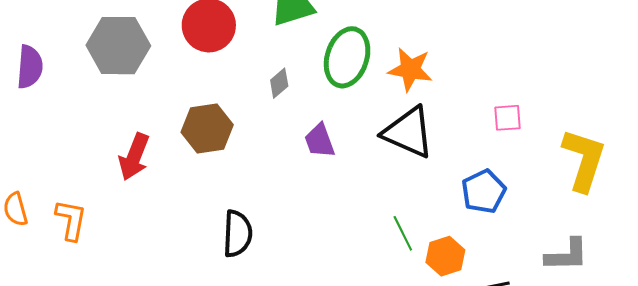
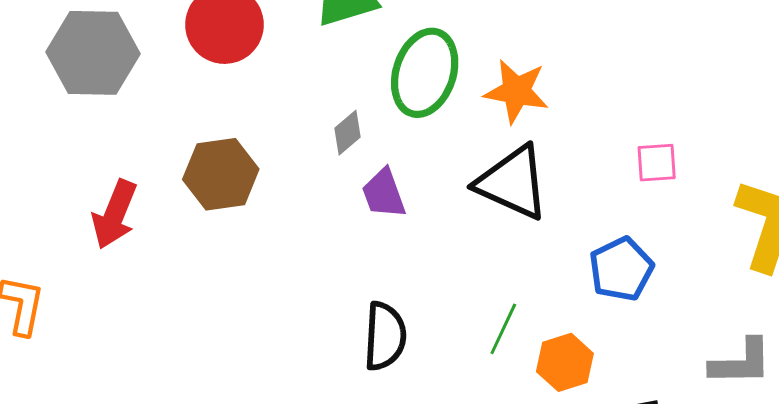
gray diamond: (279, 83) -> (348, 133), moved
green line: (403, 233) -> (503, 329), turned 51
black semicircle: (237, 234) -> (385, 336), moved

